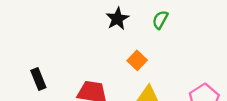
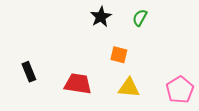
orange square: (137, 60) -> (119, 55), turned -30

